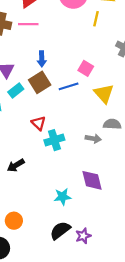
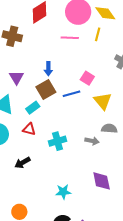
pink line: (28, 24) -> (70, 38), moved
cyan rectangle: (16, 91) -> (33, 108), moved
red triangle: (39, 123) -> (29, 129), moved, turned -32
purple diamond: (92, 180) -> (102, 181), moved

